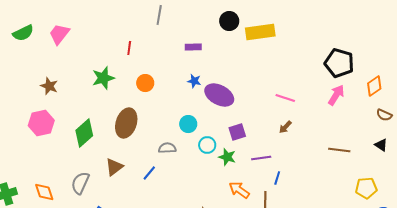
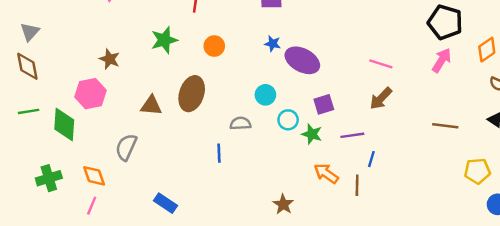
brown star: (49, 86) -> (110, 59), moved
brown arrow: (285, 127) -> (381, 98), size x1.5
green diamond: (84, 133) -> (64, 125), moved, turned -44
brown triangle: (114, 167) -> (151, 106), moved, turned 42
blue line: (149, 173) -> (219, 153), turned -42
gray semicircle: (80, 183) -> (126, 147), moved

